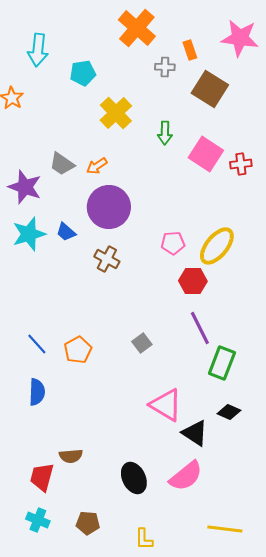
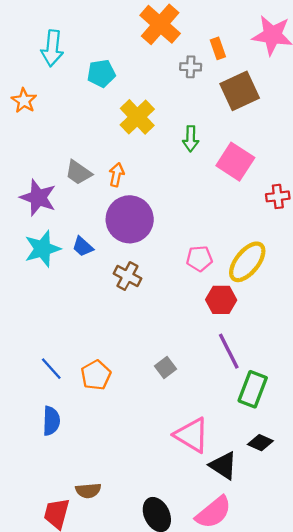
brown square: (210, 89) -> (240, 91), turned 33
red cross: (241, 164) -> (278, 196), moved
orange arrow: (97, 166) -> (117, 175), turned 135

